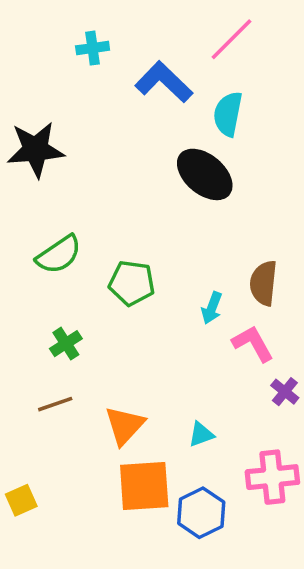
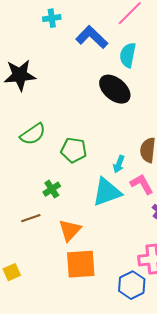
green cross: (66, 344) -> (52, 189), moved
cyan triangle: (201, 434) -> (107, 192), moved, size x2.0
blue hexagon: (201, 513) -> (132, 285), moved

